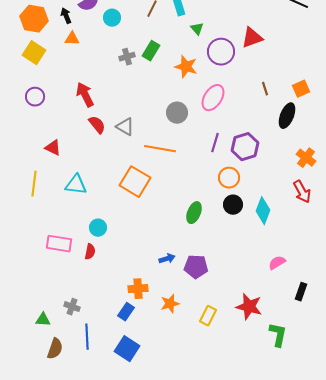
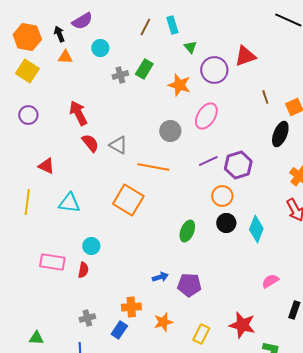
cyan circle: (112, 18) -> (100, 48), moved
brown line: (265, 89) -> (265, 97), moved
purple line: (215, 143) -> (208, 161), turned 48
gray cross: (72, 307) -> (87, 318), moved, turned -35

